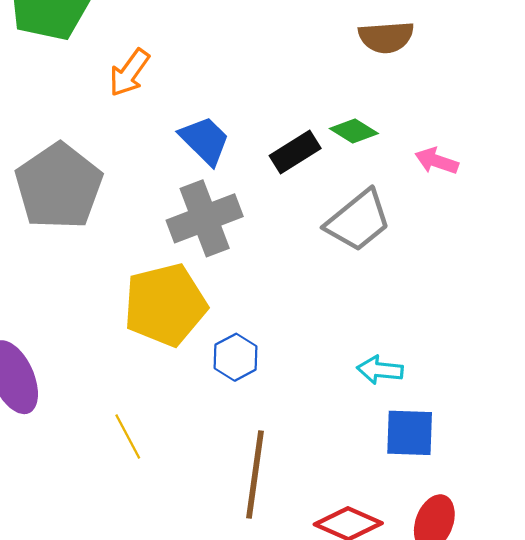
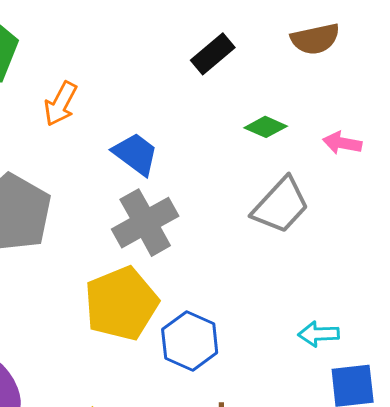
brown semicircle: (386, 37) -> (315, 39), moved
black rectangle: (295, 152) -> (213, 54), moved
blue hexagon: (235, 357) -> (190, 341), size x1.4

